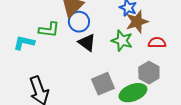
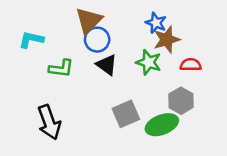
green L-shape: (49, 30) -> (61, 68), moved
cyan L-shape: (24, 43) -> (31, 40), moved

